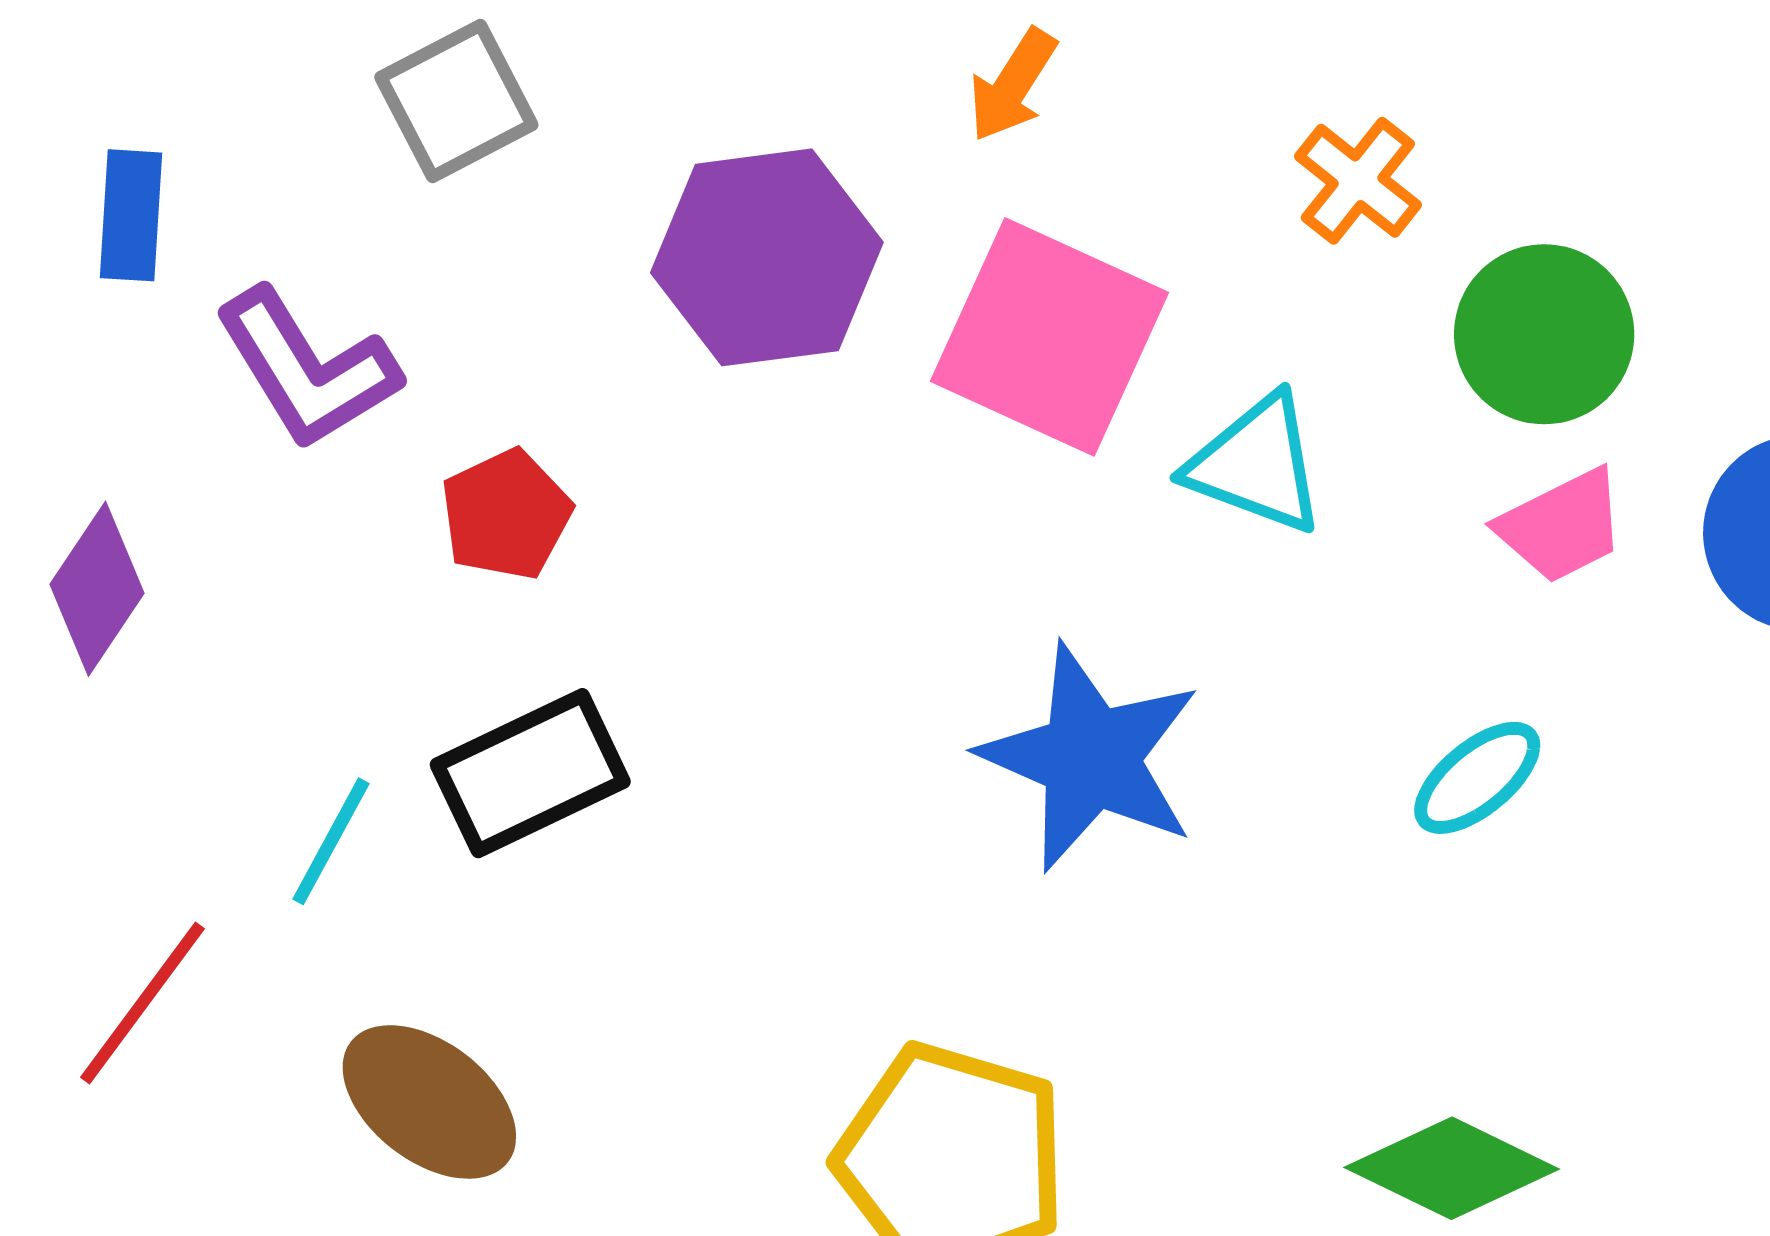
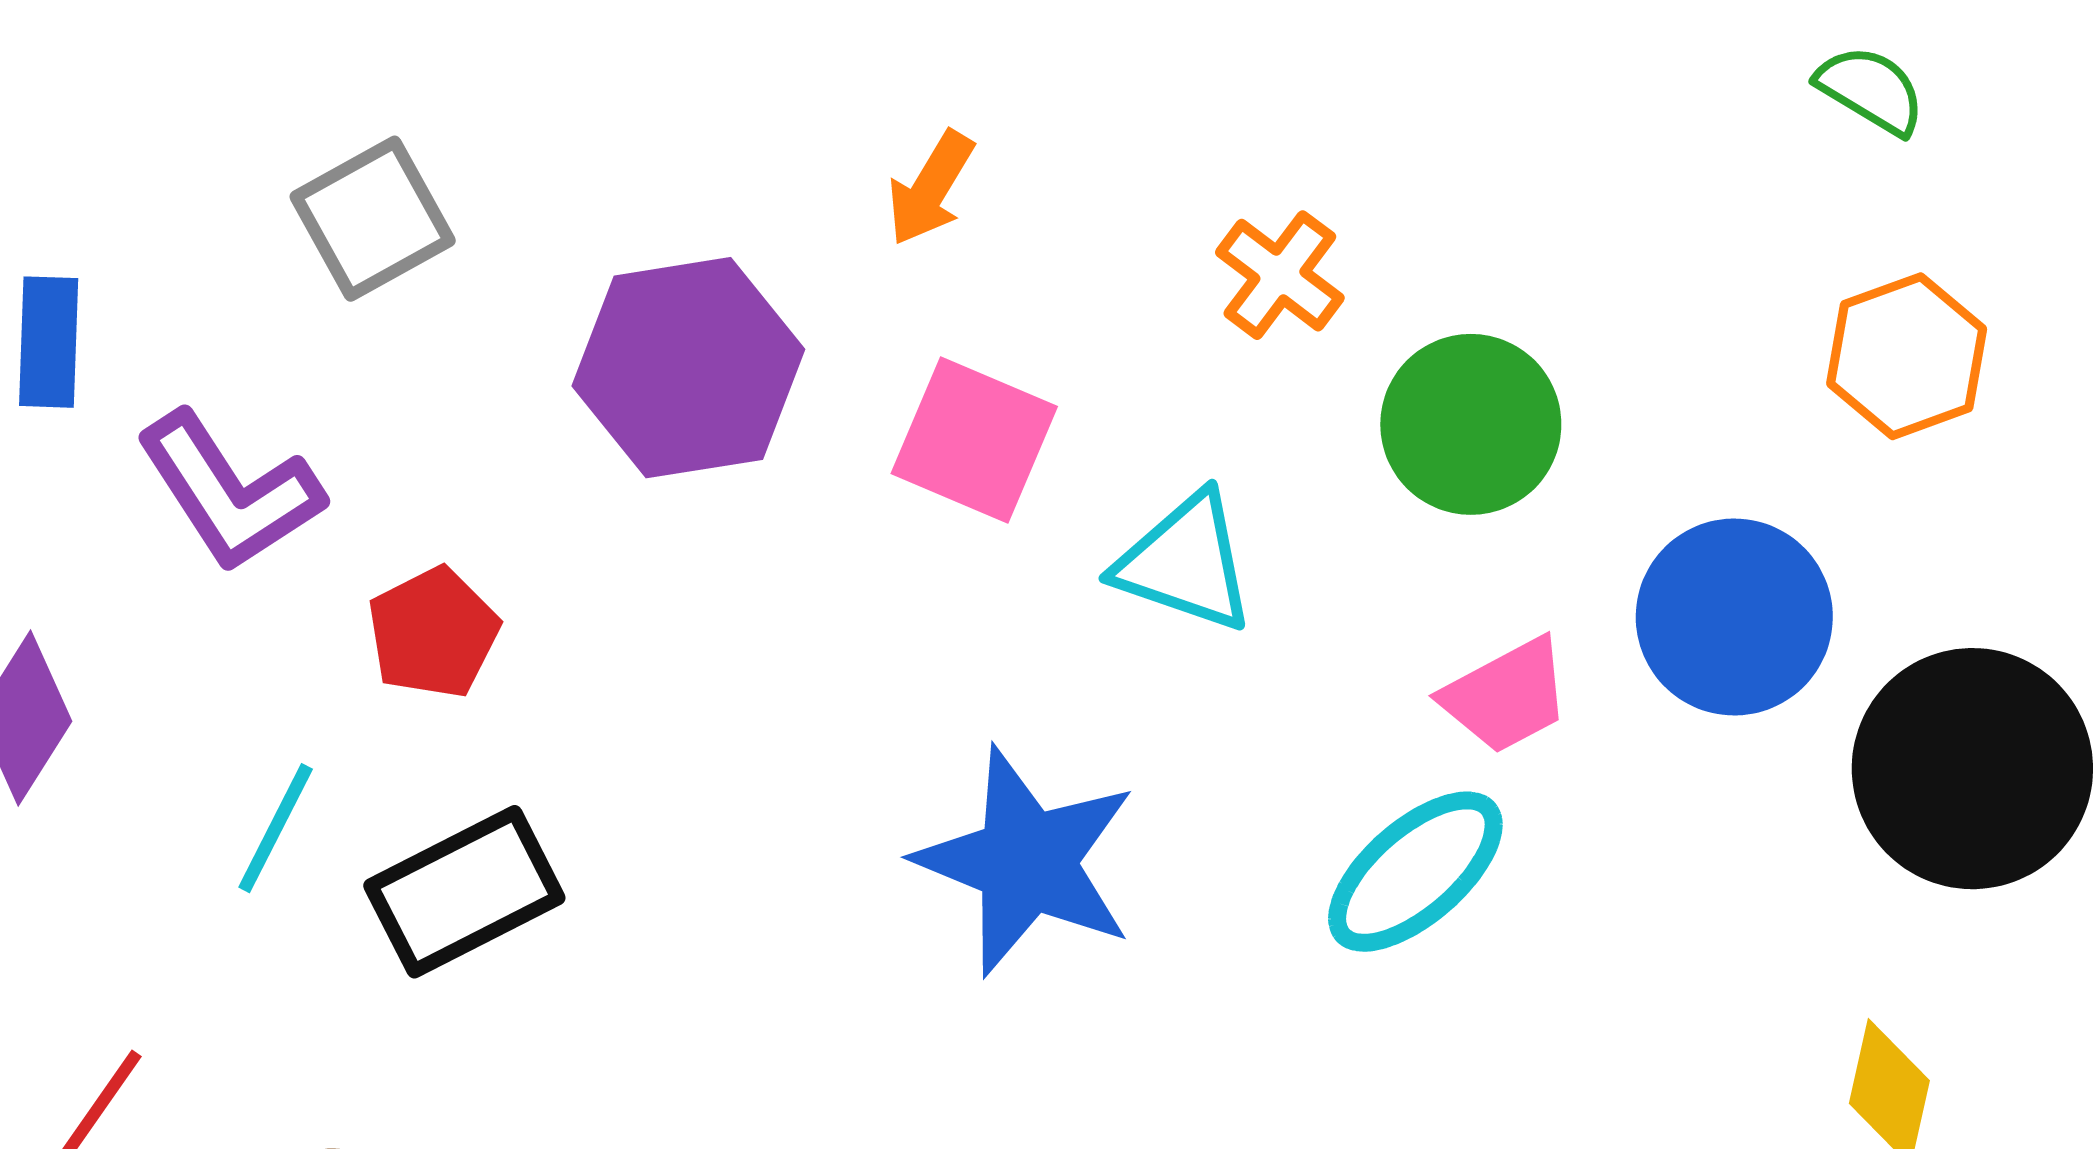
pink square: (1050, 337) -> (974, 440), size x0.7
pink trapezoid: (1562, 526) -> (1506, 696), moved
cyan ellipse: (1477, 778) -> (1415, 872), size x1.4
cyan line: (331, 841) -> (276, 828), moved

